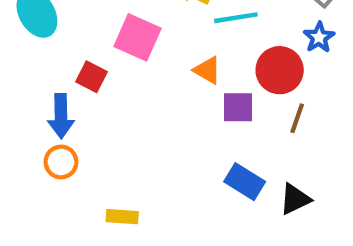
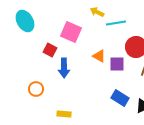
orange triangle: (207, 70) -> (99, 56), moved
blue arrow: (61, 116) -> (64, 68), moved

